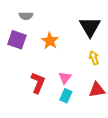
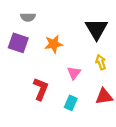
orange star: (50, 41) -> (54, 44), turned 30
pink triangle: (65, 78) -> (74, 73), moved

